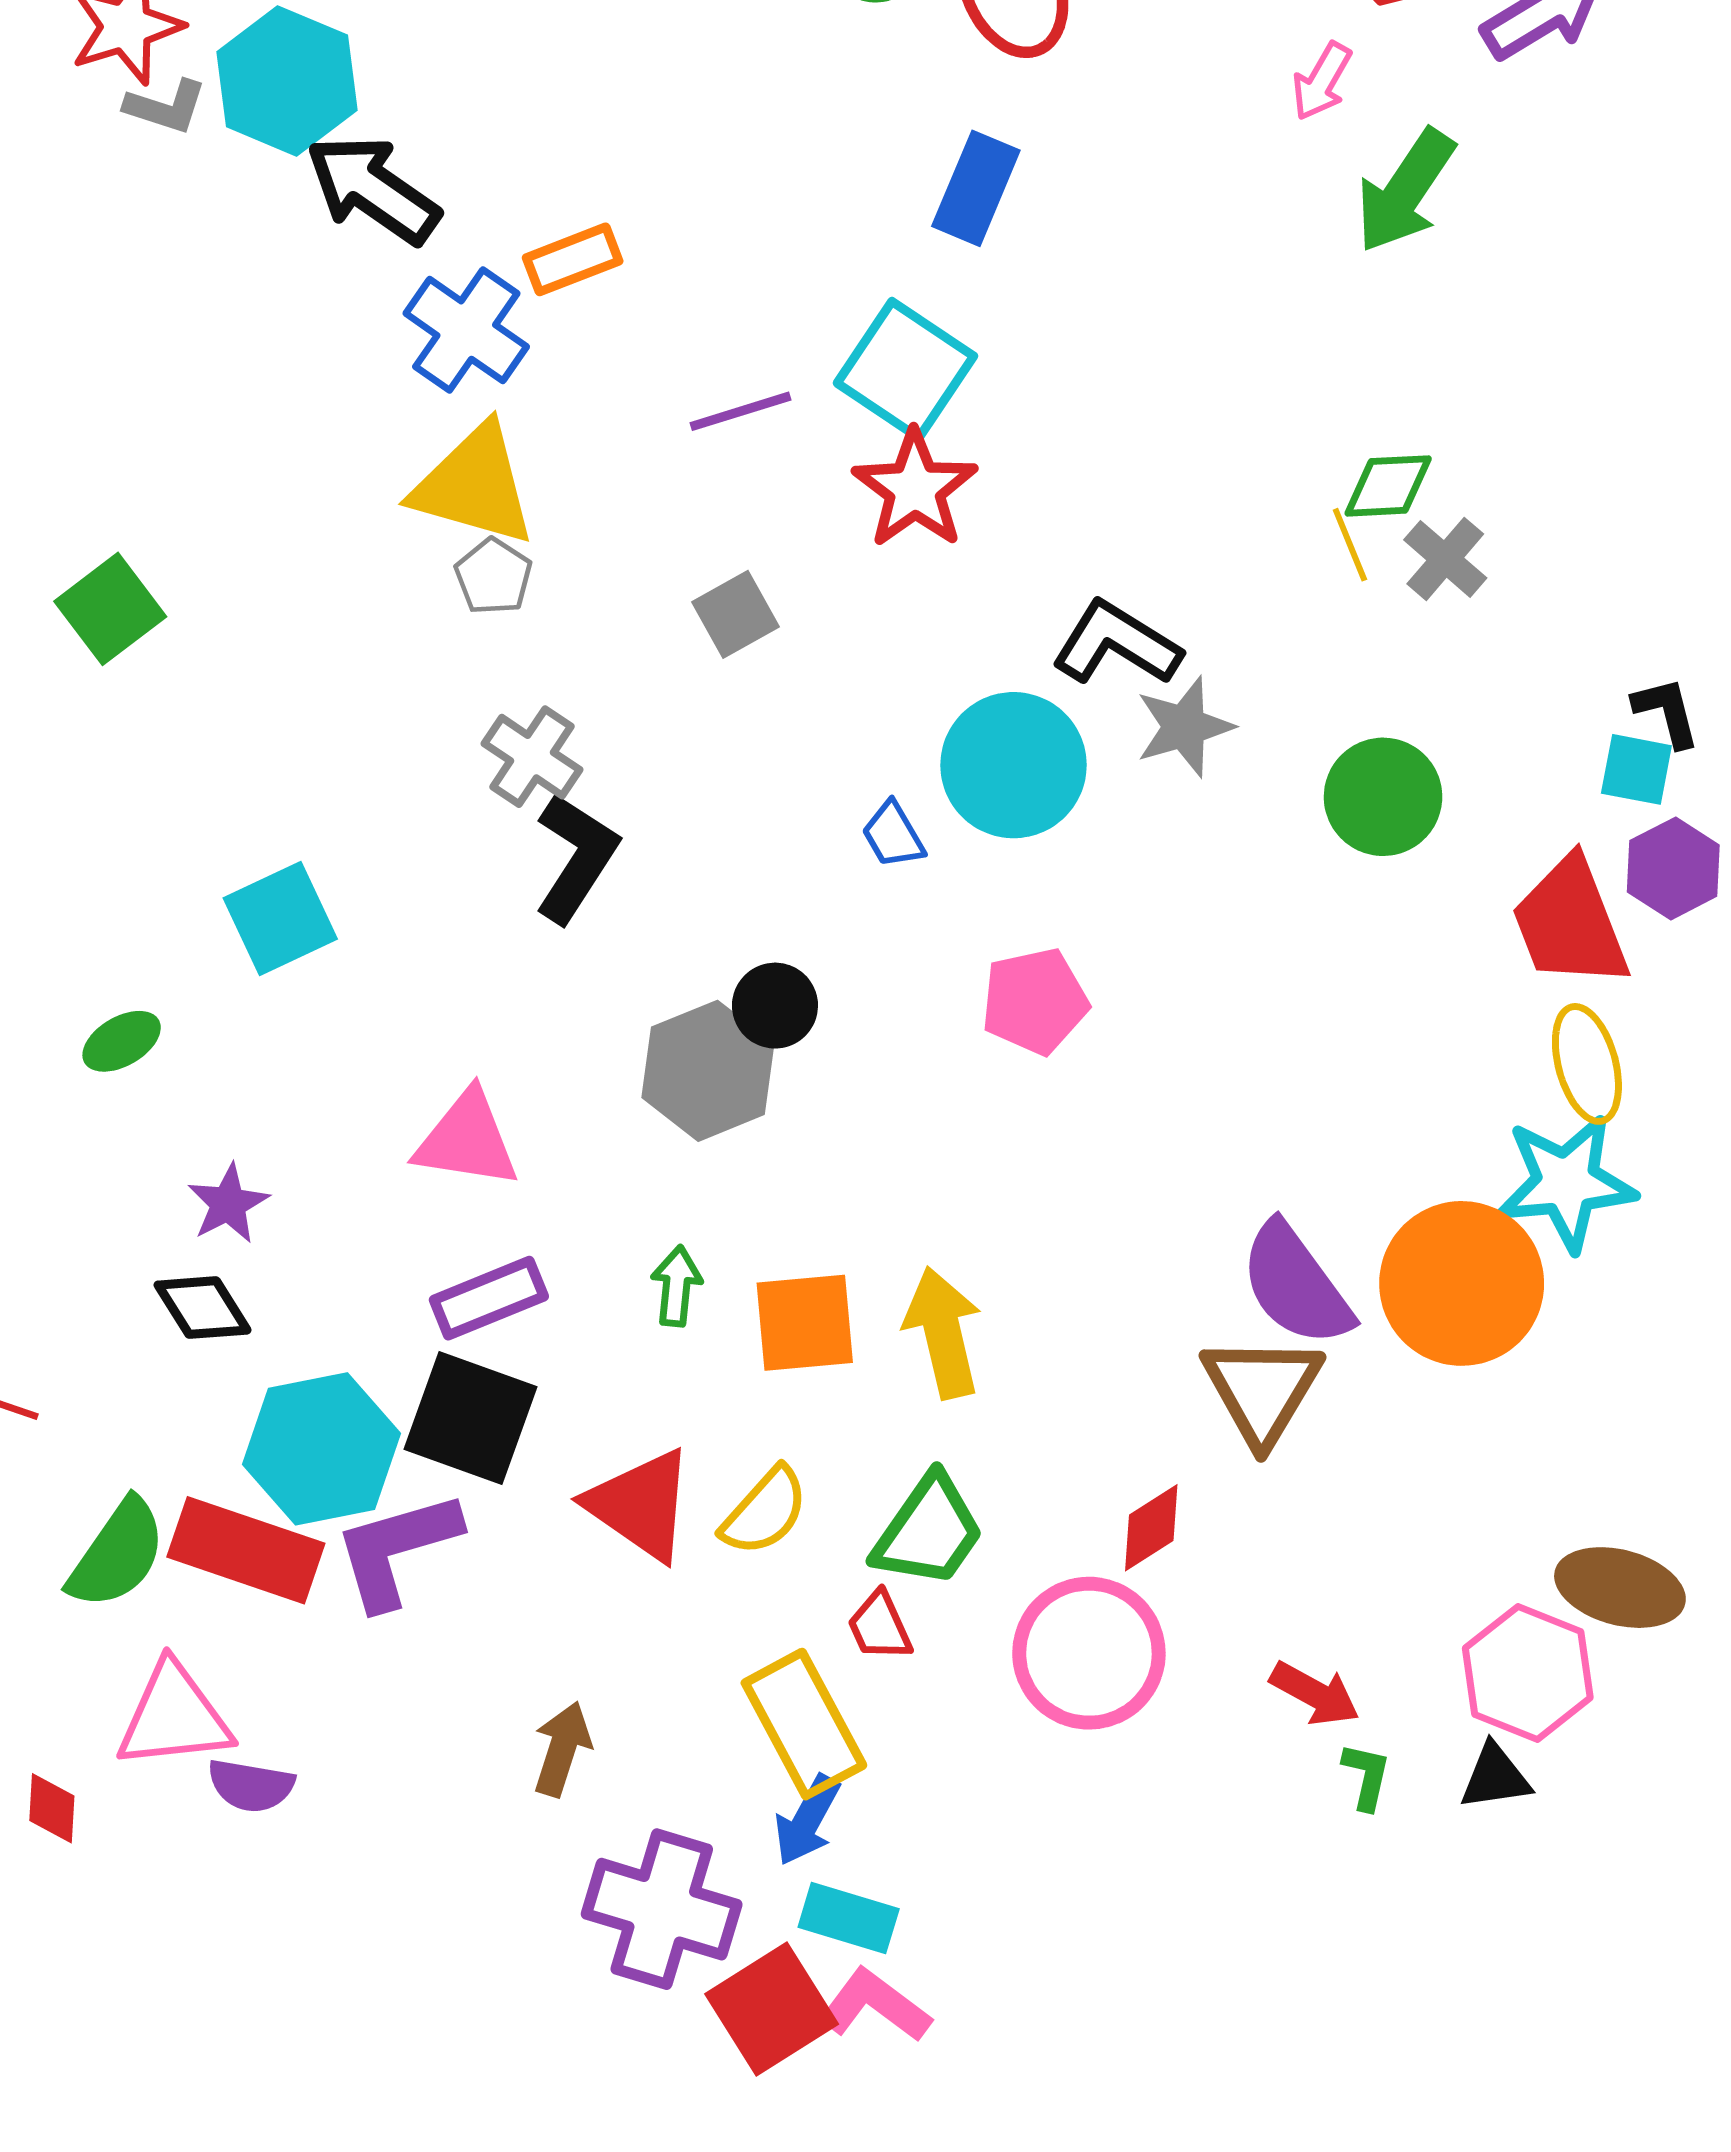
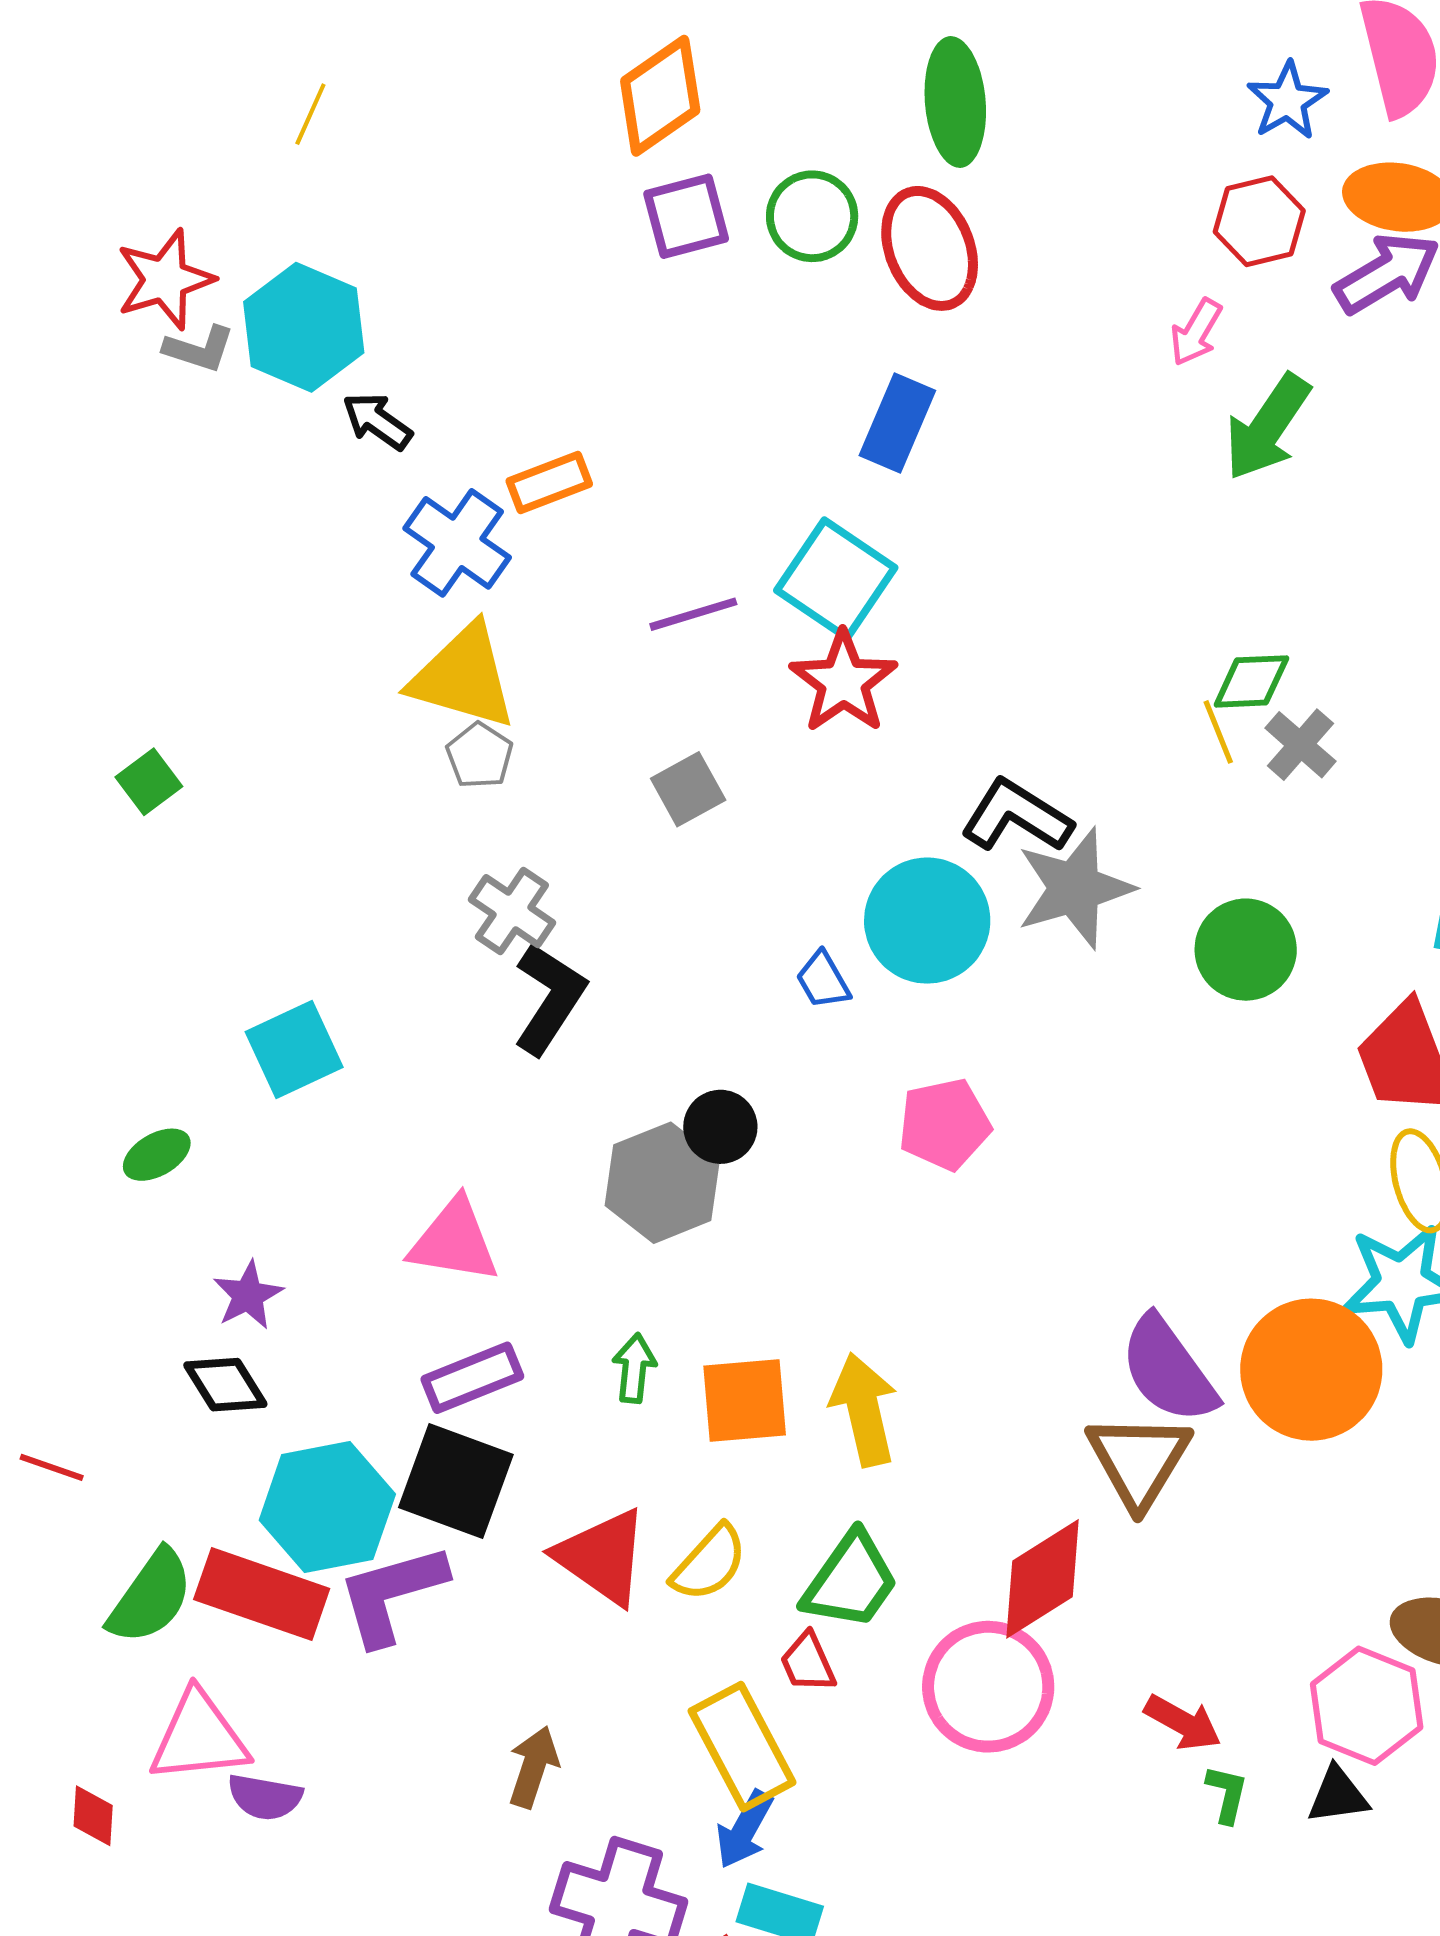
black arrow: (373, 189) -> (377, 421), size x0.6
green square: (110, 609) -> (149, 782), size x0.7
gray star: (1184, 727) -> (1075, 888), size x1.4
red diamond: (1151, 1528) -> (1043, 1579), size x1.6

